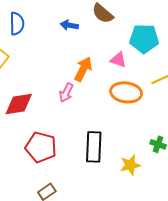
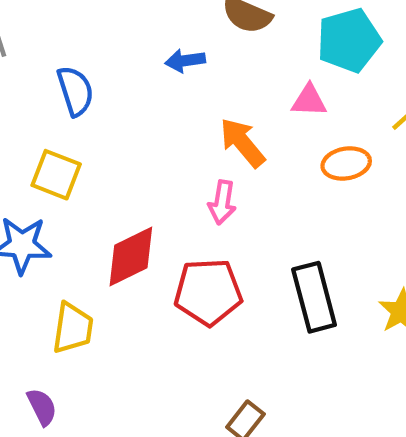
orange arrow: (83, 69) -> (242, 143), turned -50
orange ellipse: (126, 92) -> (346, 163), size x0.7
red pentagon: (41, 147) -> (208, 292), moved

